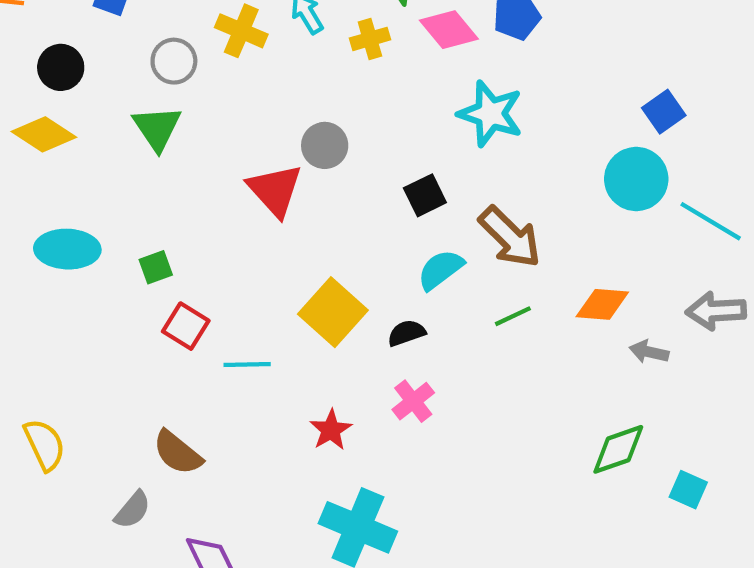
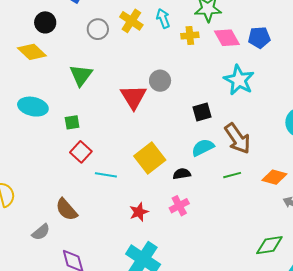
green triangle: (157, 128) -> (81, 75), moved

